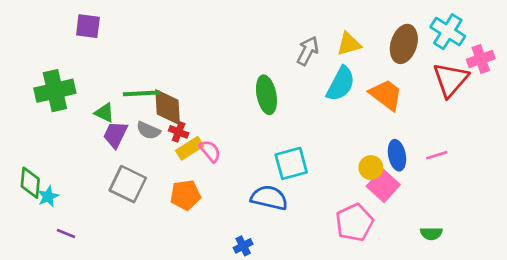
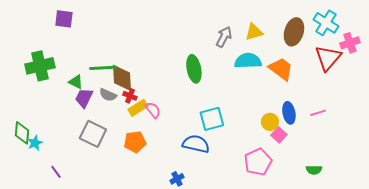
cyan semicircle: (341, 84) -> (248, 61), turned -120
pink square: (383, 185) -> (279, 135), size x0.7
purple line: (66, 234) -> (56, 172), moved, turned 32

